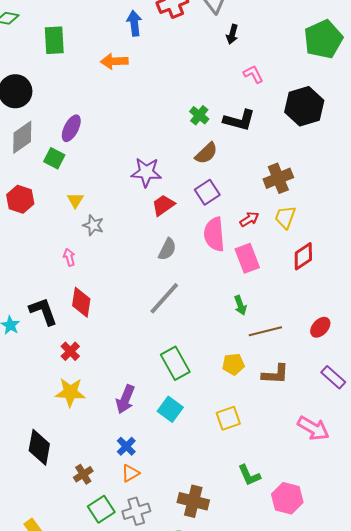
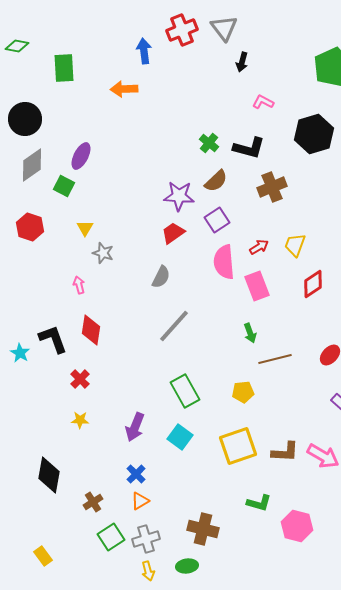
pink L-shape: (253, 74) -> (263, 102), turned -35
purple star: (146, 172) -> (179, 196), moved
brown cross: (278, 178) -> (272, 187), moved
gray semicircle: (167, 249) -> (161, 277), moved
brown L-shape: (275, 374) -> (285, 452), moved
yellow star: (70, 392) -> (80, 420), size x0.6
yellow square: (228, 418) -> (238, 446), size x1.5
green L-shape: (249, 475) -> (259, 503), turned -50

